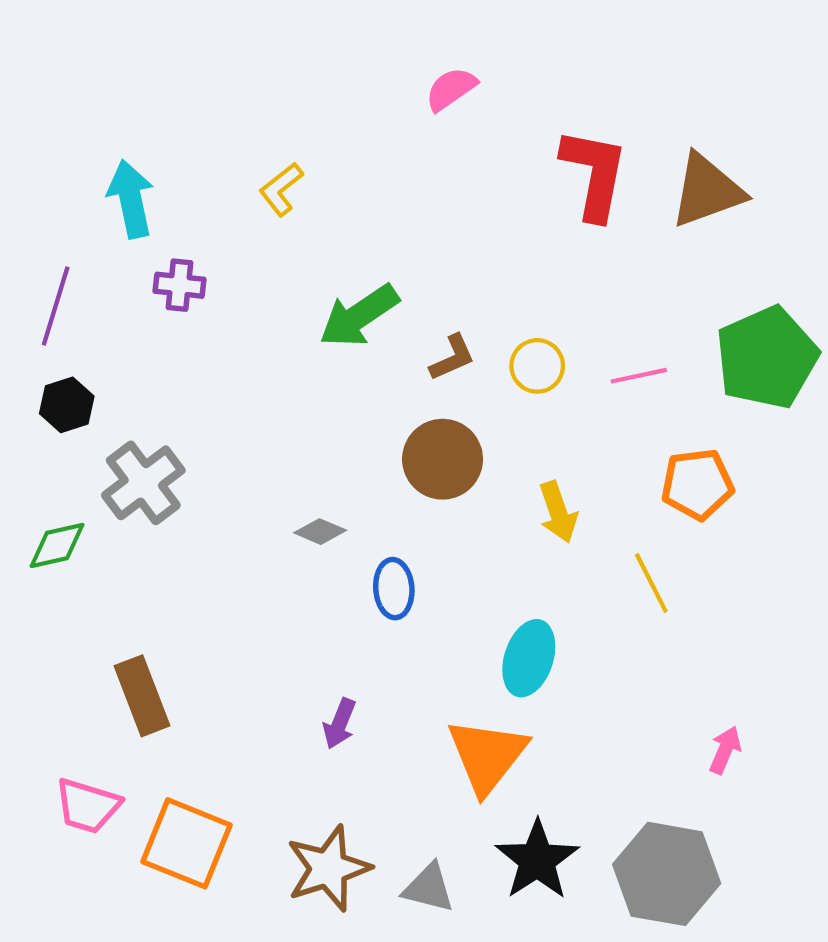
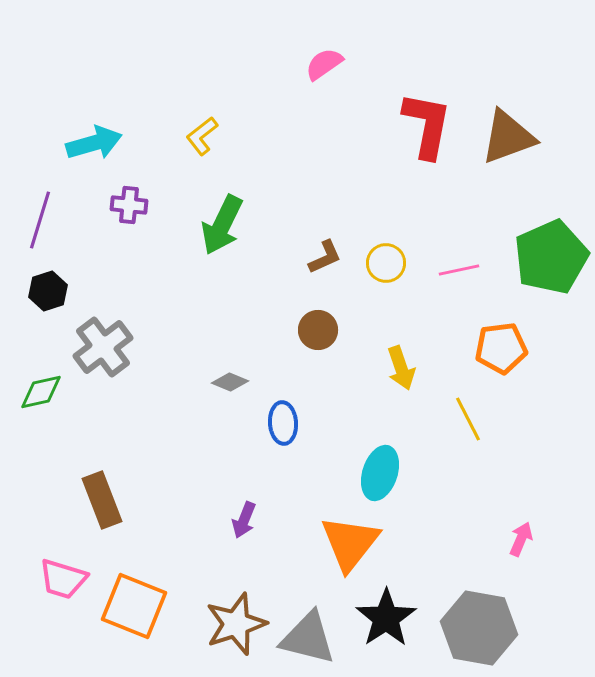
cyan arrow: (131, 199) -> (94, 143), turned 86
green arrow: (359, 316) -> (222, 225), moved, turned -30
brown circle: (443, 459) -> (318, 330), size x0.7
gray triangle: (429, 888) -> (308, 638), size x1.5

